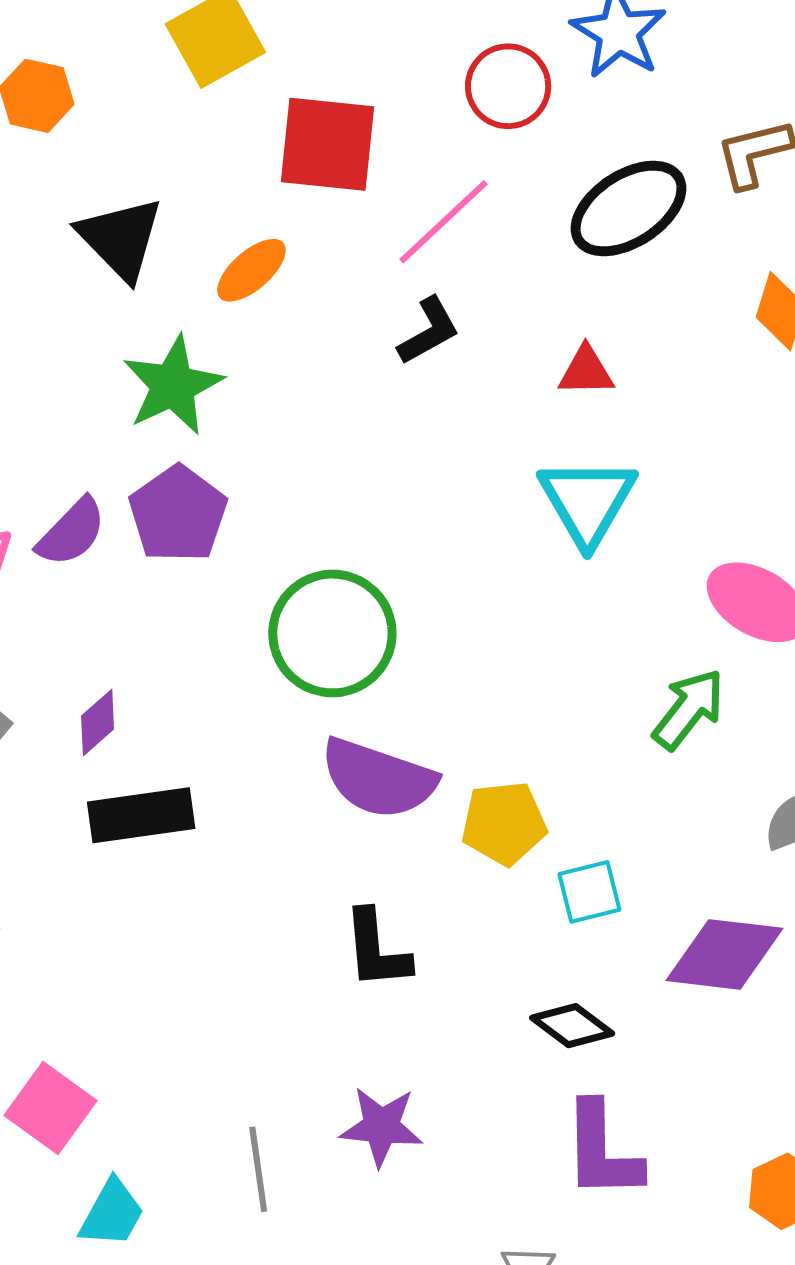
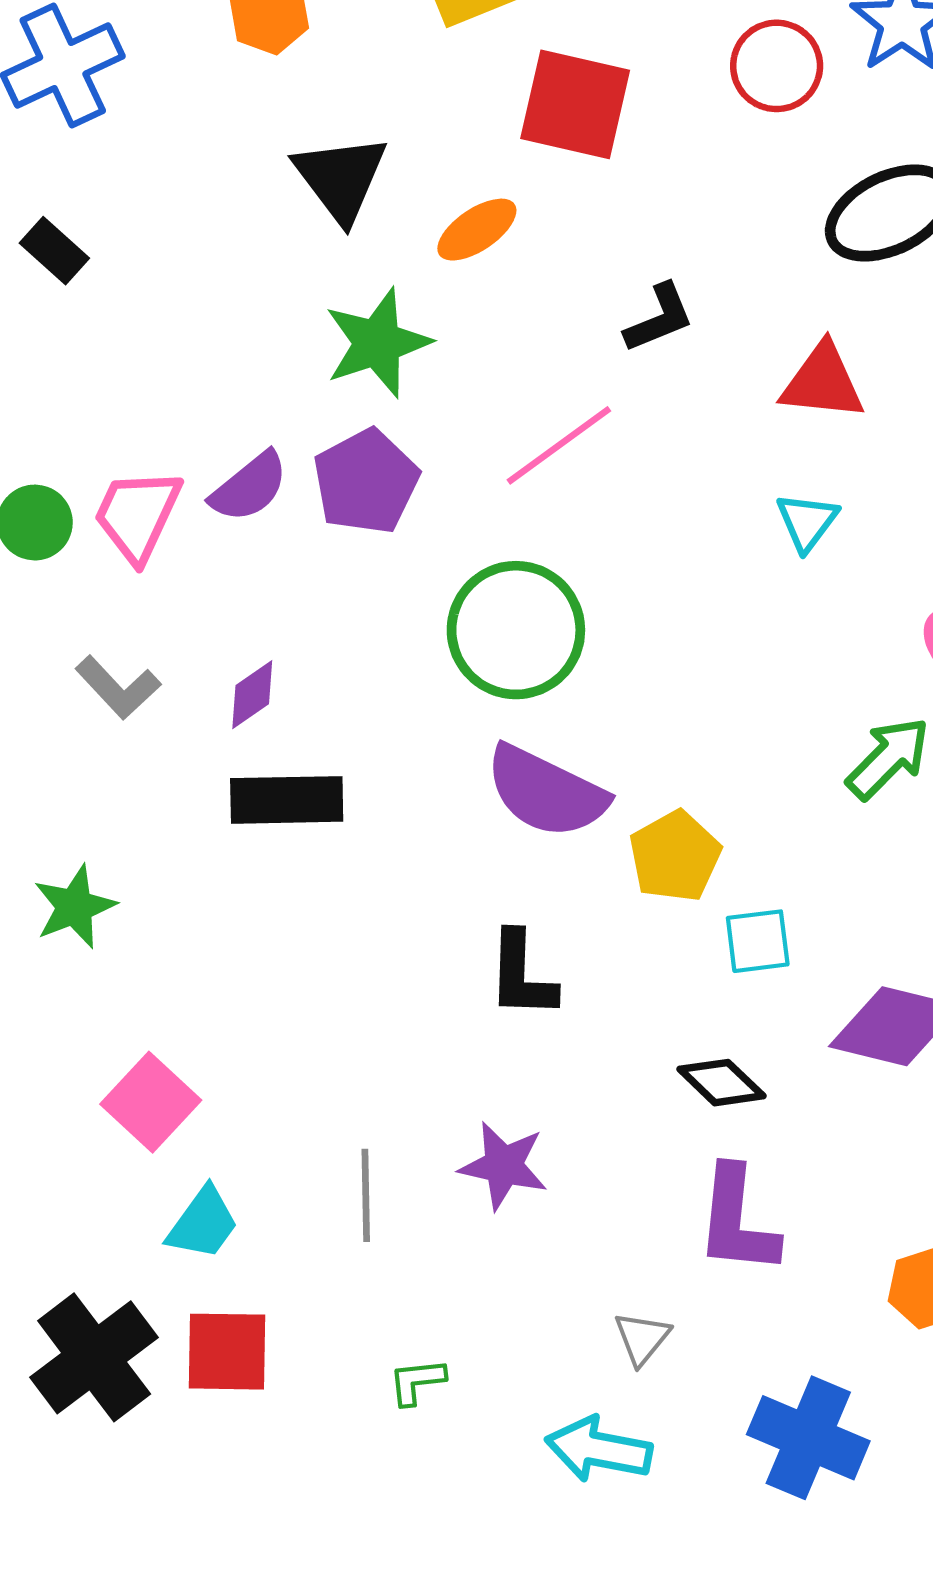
pink line: (444, 222) -> (559, 445), moved
red triangle: (586, 371) -> (823, 382), size x1.4
cyan triangle: (587, 501) -> (807, 522), size x0.6
yellow pentagon: (504, 823) -> (675, 856), turned -30

